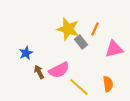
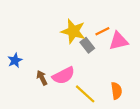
orange line: (95, 29) -> (102, 31), turned 40
pink triangle: (114, 49) -> (119, 41), moved
blue star: (26, 53) -> (15, 60), moved

